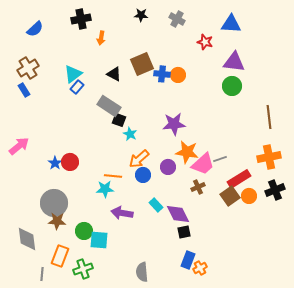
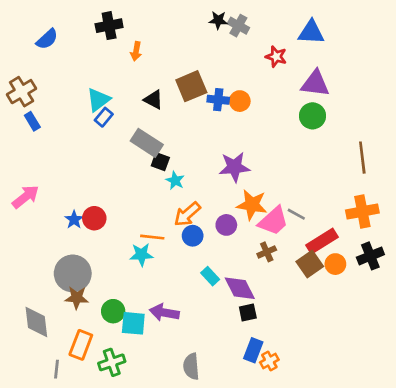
black star: (141, 15) -> (218, 20), moved
brown cross: (28, 68) -> (22, 92), moved
gray line: (220, 159) -> (296, 214), turned 48
purple arrow: (122, 213) -> (164, 313), moved

